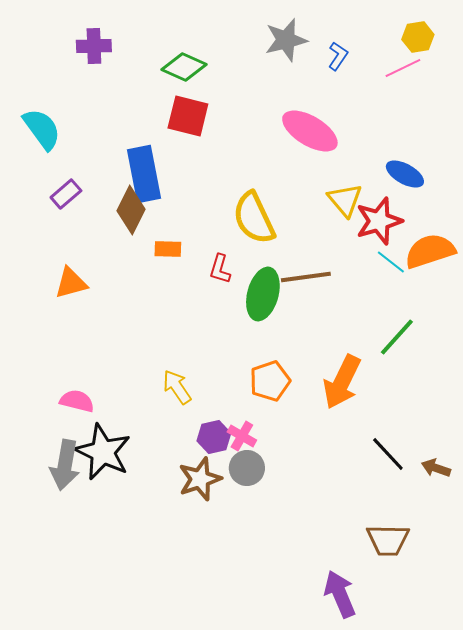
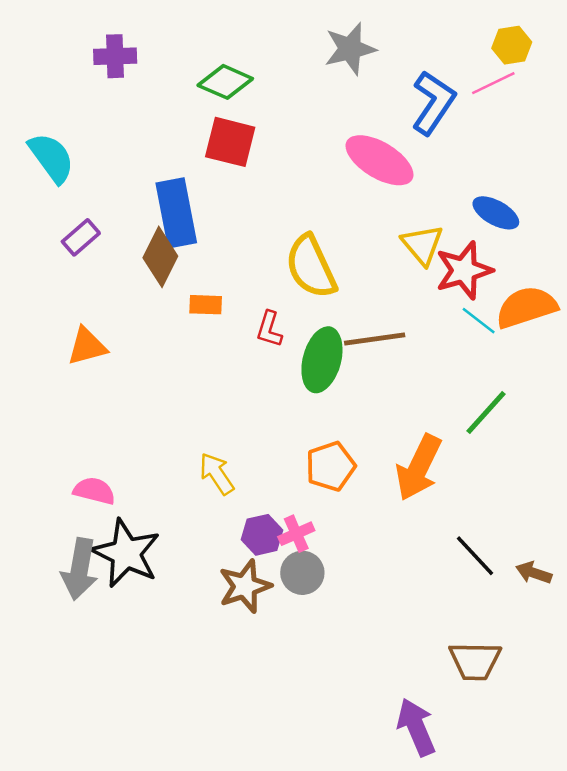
blue L-shape: (338, 56) -> (433, 103), moved, size x1.8
pink cross: (242, 436) -> (296, 534), turned 36

